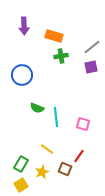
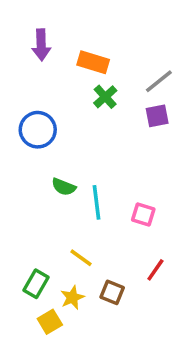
green cross: (61, 56) -> (105, 97), turned -32
red line: (79, 156) -> (155, 270), moved
yellow square: (21, 185) -> (50, 322), moved

